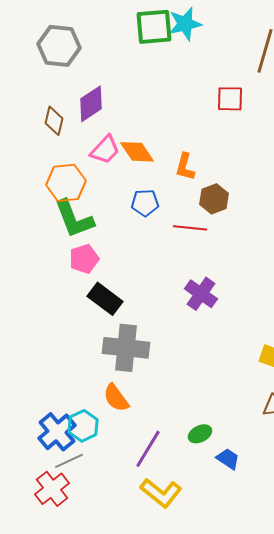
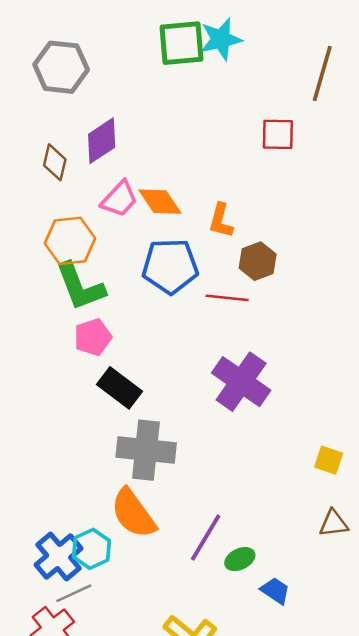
blue pentagon: (145, 203) -> (170, 266), size x1.6
purple cross: (201, 294) -> (241, 382), size x1.4
orange semicircle: (116, 398) -> (133, 513), size x1.4
purple line: (148, 449) -> (206, 538), moved

